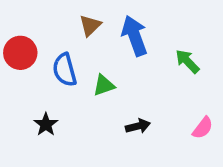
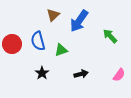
blue arrow: (135, 36) -> (79, 21), turned -125
red circle: (20, 53) -> (12, 44), moved
black star: (46, 124) -> (42, 73), moved

